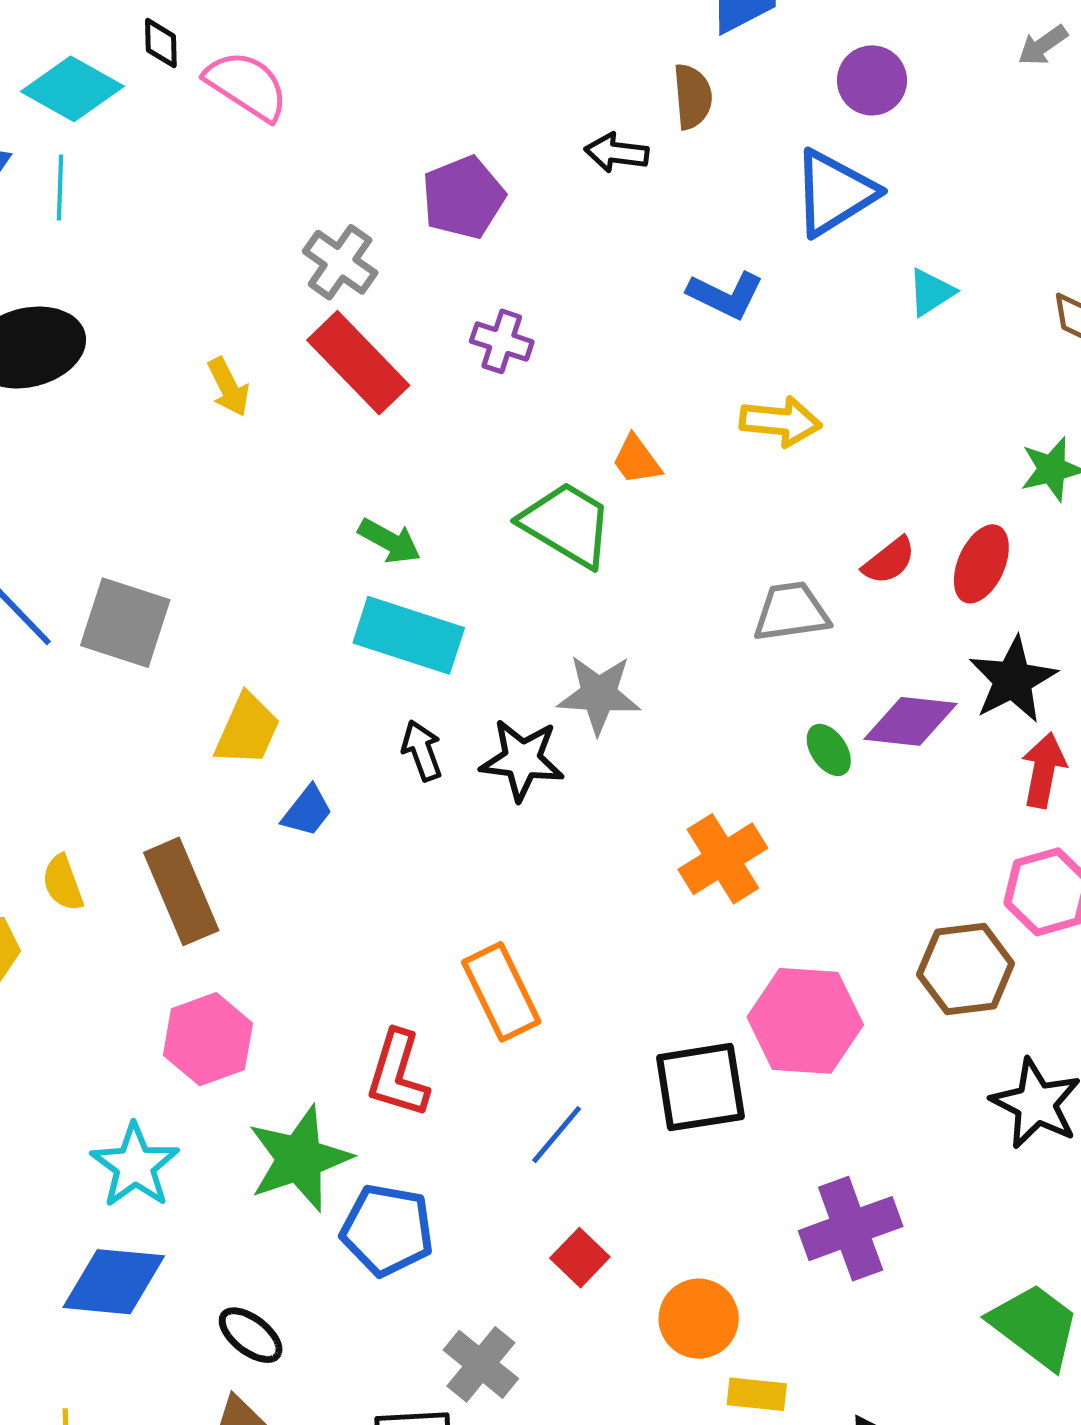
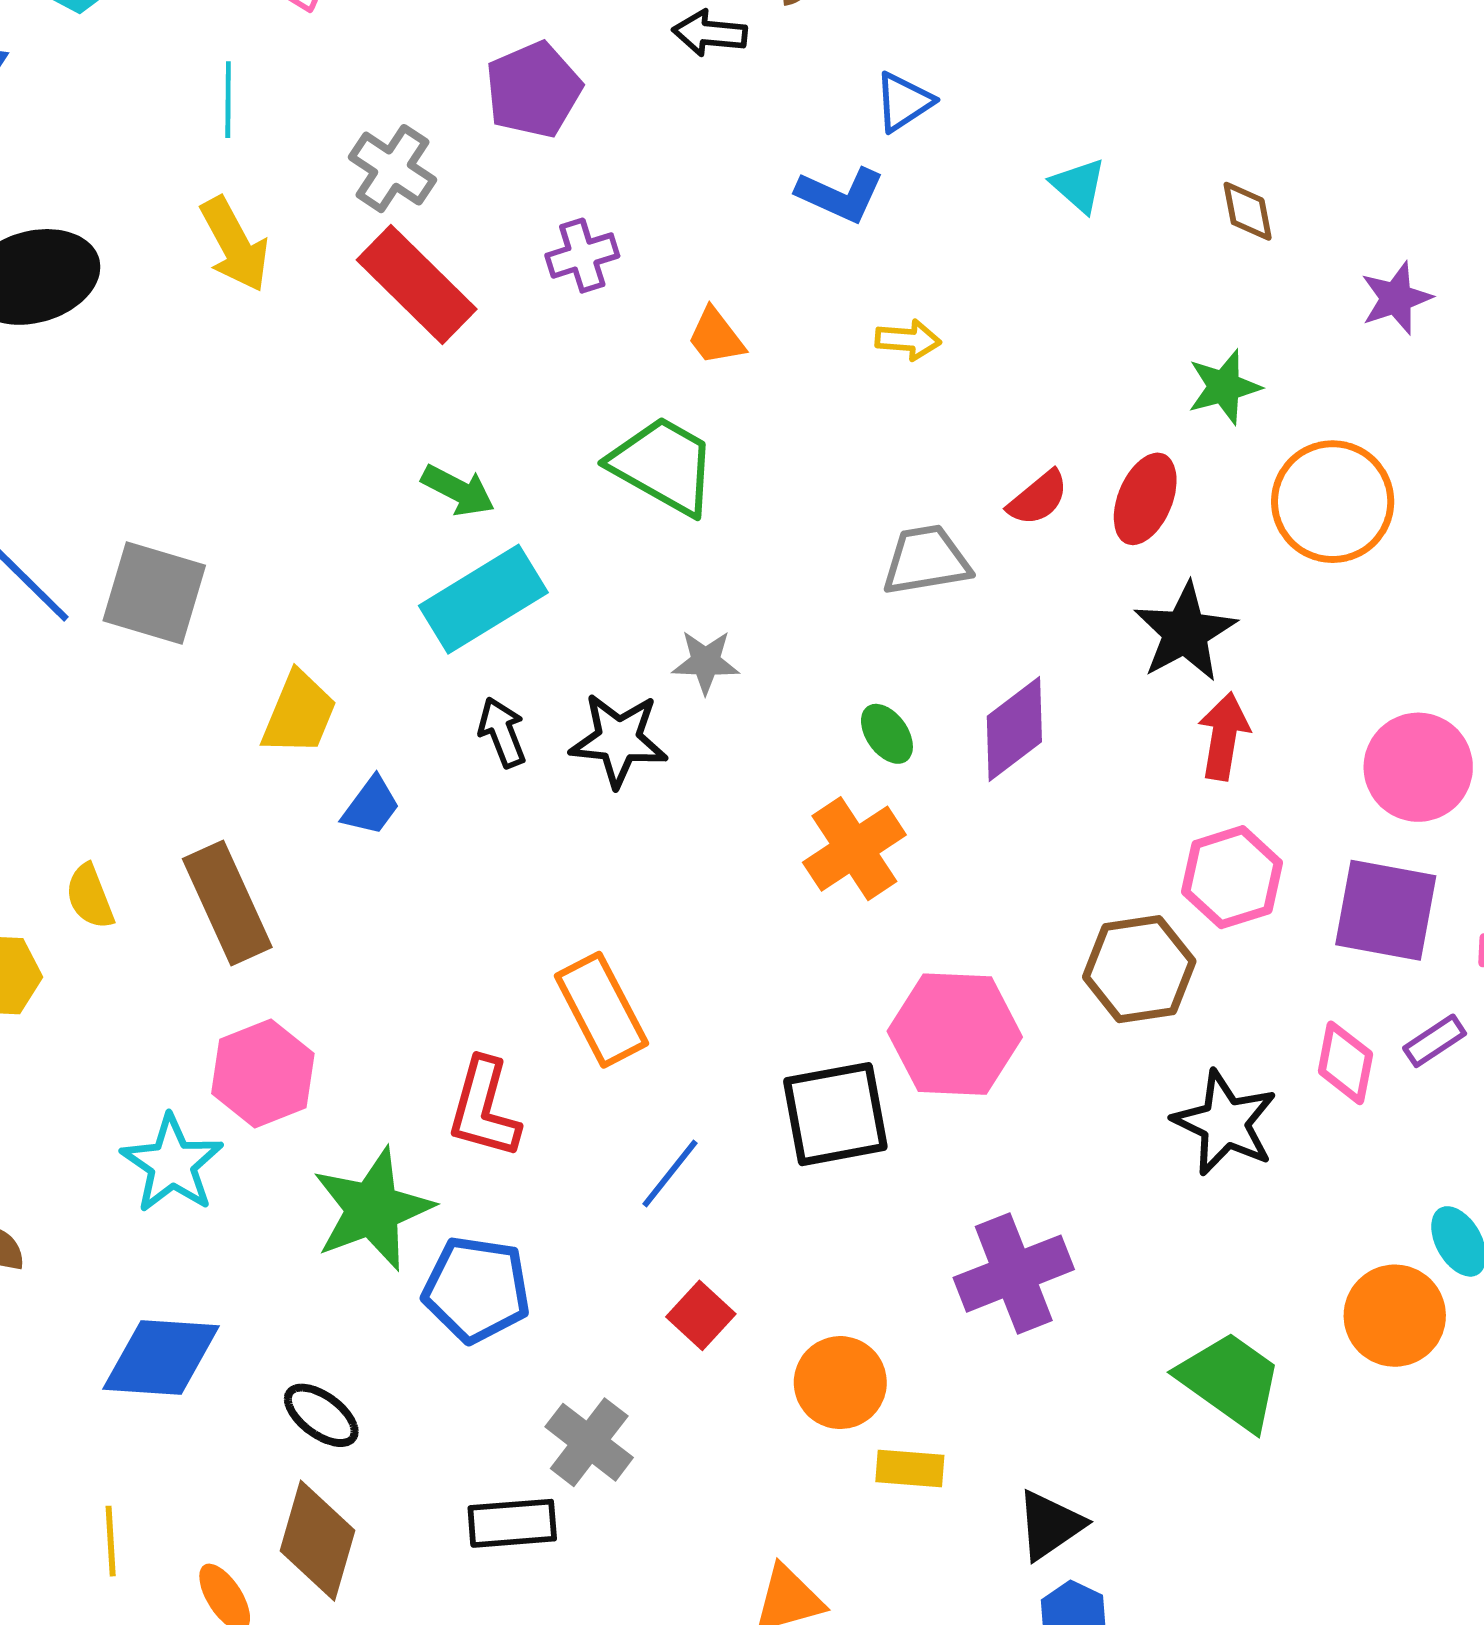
cyan line: (60, 187) -> (228, 100), moved
blue triangle: (834, 193) -> (904, 102), moved, size x0.6
cyan triangle: (931, 292) -> (1079, 185), turned -44
purple cross: (502, 341) -> (582, 256), turned -34
yellow arrow: (228, 387) -> (235, 244), moved, size x1.4
yellow arrow: (781, 421) -> (908, 340), size x0.7
orange trapezoid: (637, 460) -> (716, 337), moved
cyan rectangle: (409, 635) -> (483, 599), turned -48
gray star: (599, 694) -> (706, 662), size x0.7
purple diamond: (911, 721) -> (1014, 729), moved, turned -42
green ellipse: (829, 750) -> (887, 734), moved
cyan star: (135, 1166) -> (172, 1164), moved

